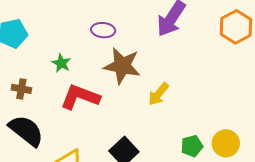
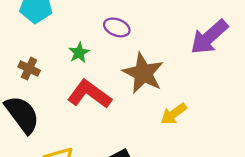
purple ellipse: (103, 30) -> (117, 27), moved

